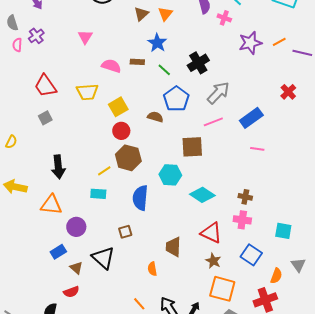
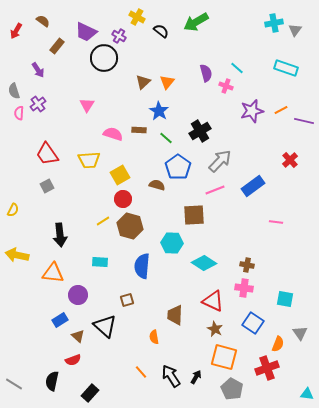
pink line: (257, 149) -> (276, 222), moved
yellow line: (104, 171) -> (103, 221), moved

